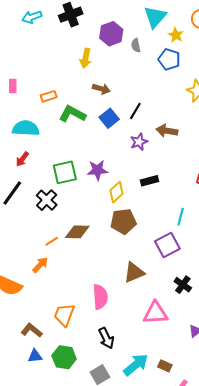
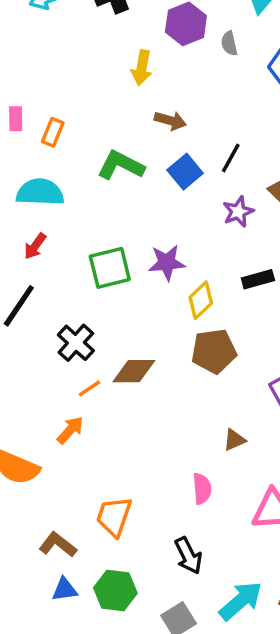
orange rectangle: (49, 96) -> (53, 132), moved, turned -49
black cross: (47, 200) -> (76, 343), moved
brown triangle: (134, 272) -> (234, 440), size x0.6
pink semicircle: (100, 297) -> (202, 489), moved, size x0.7

